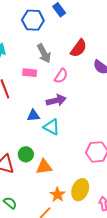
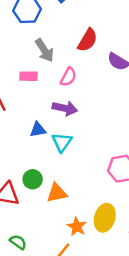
purple arrow: (56, 100) -> (65, 108), turned 30
cyan triangle: (52, 127) -> (62, 142), turned 42

